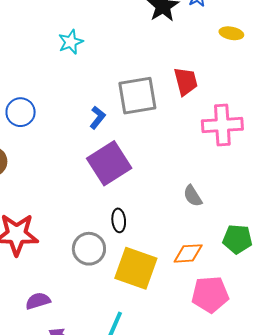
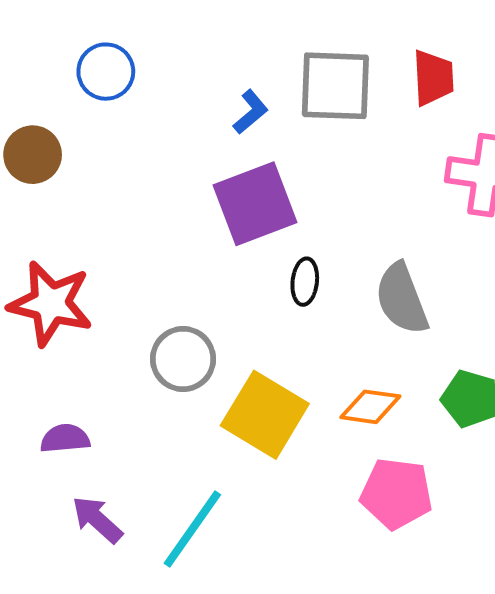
gray semicircle: (193, 196) -> (402, 299), size x1.6
black ellipse: (119, 220) -> (305, 282), moved

